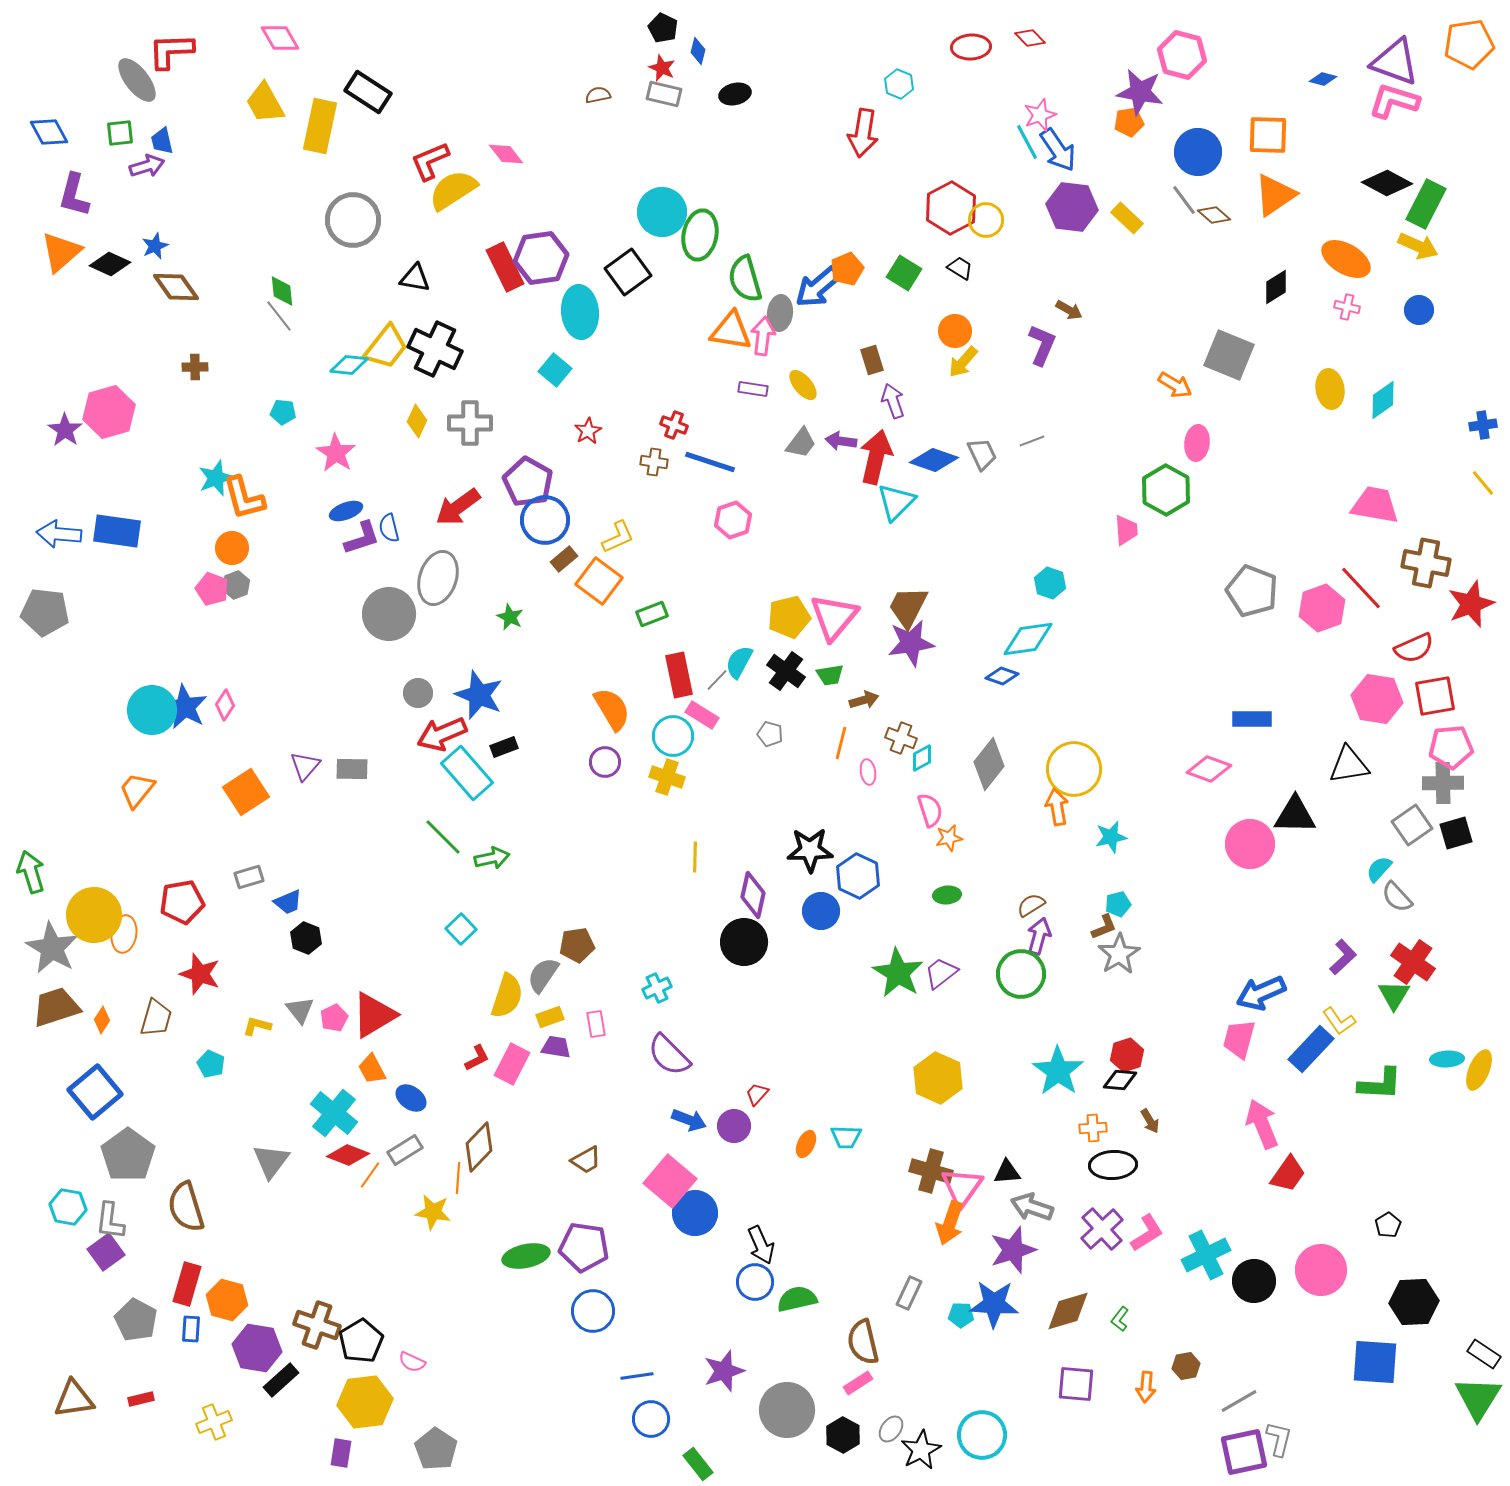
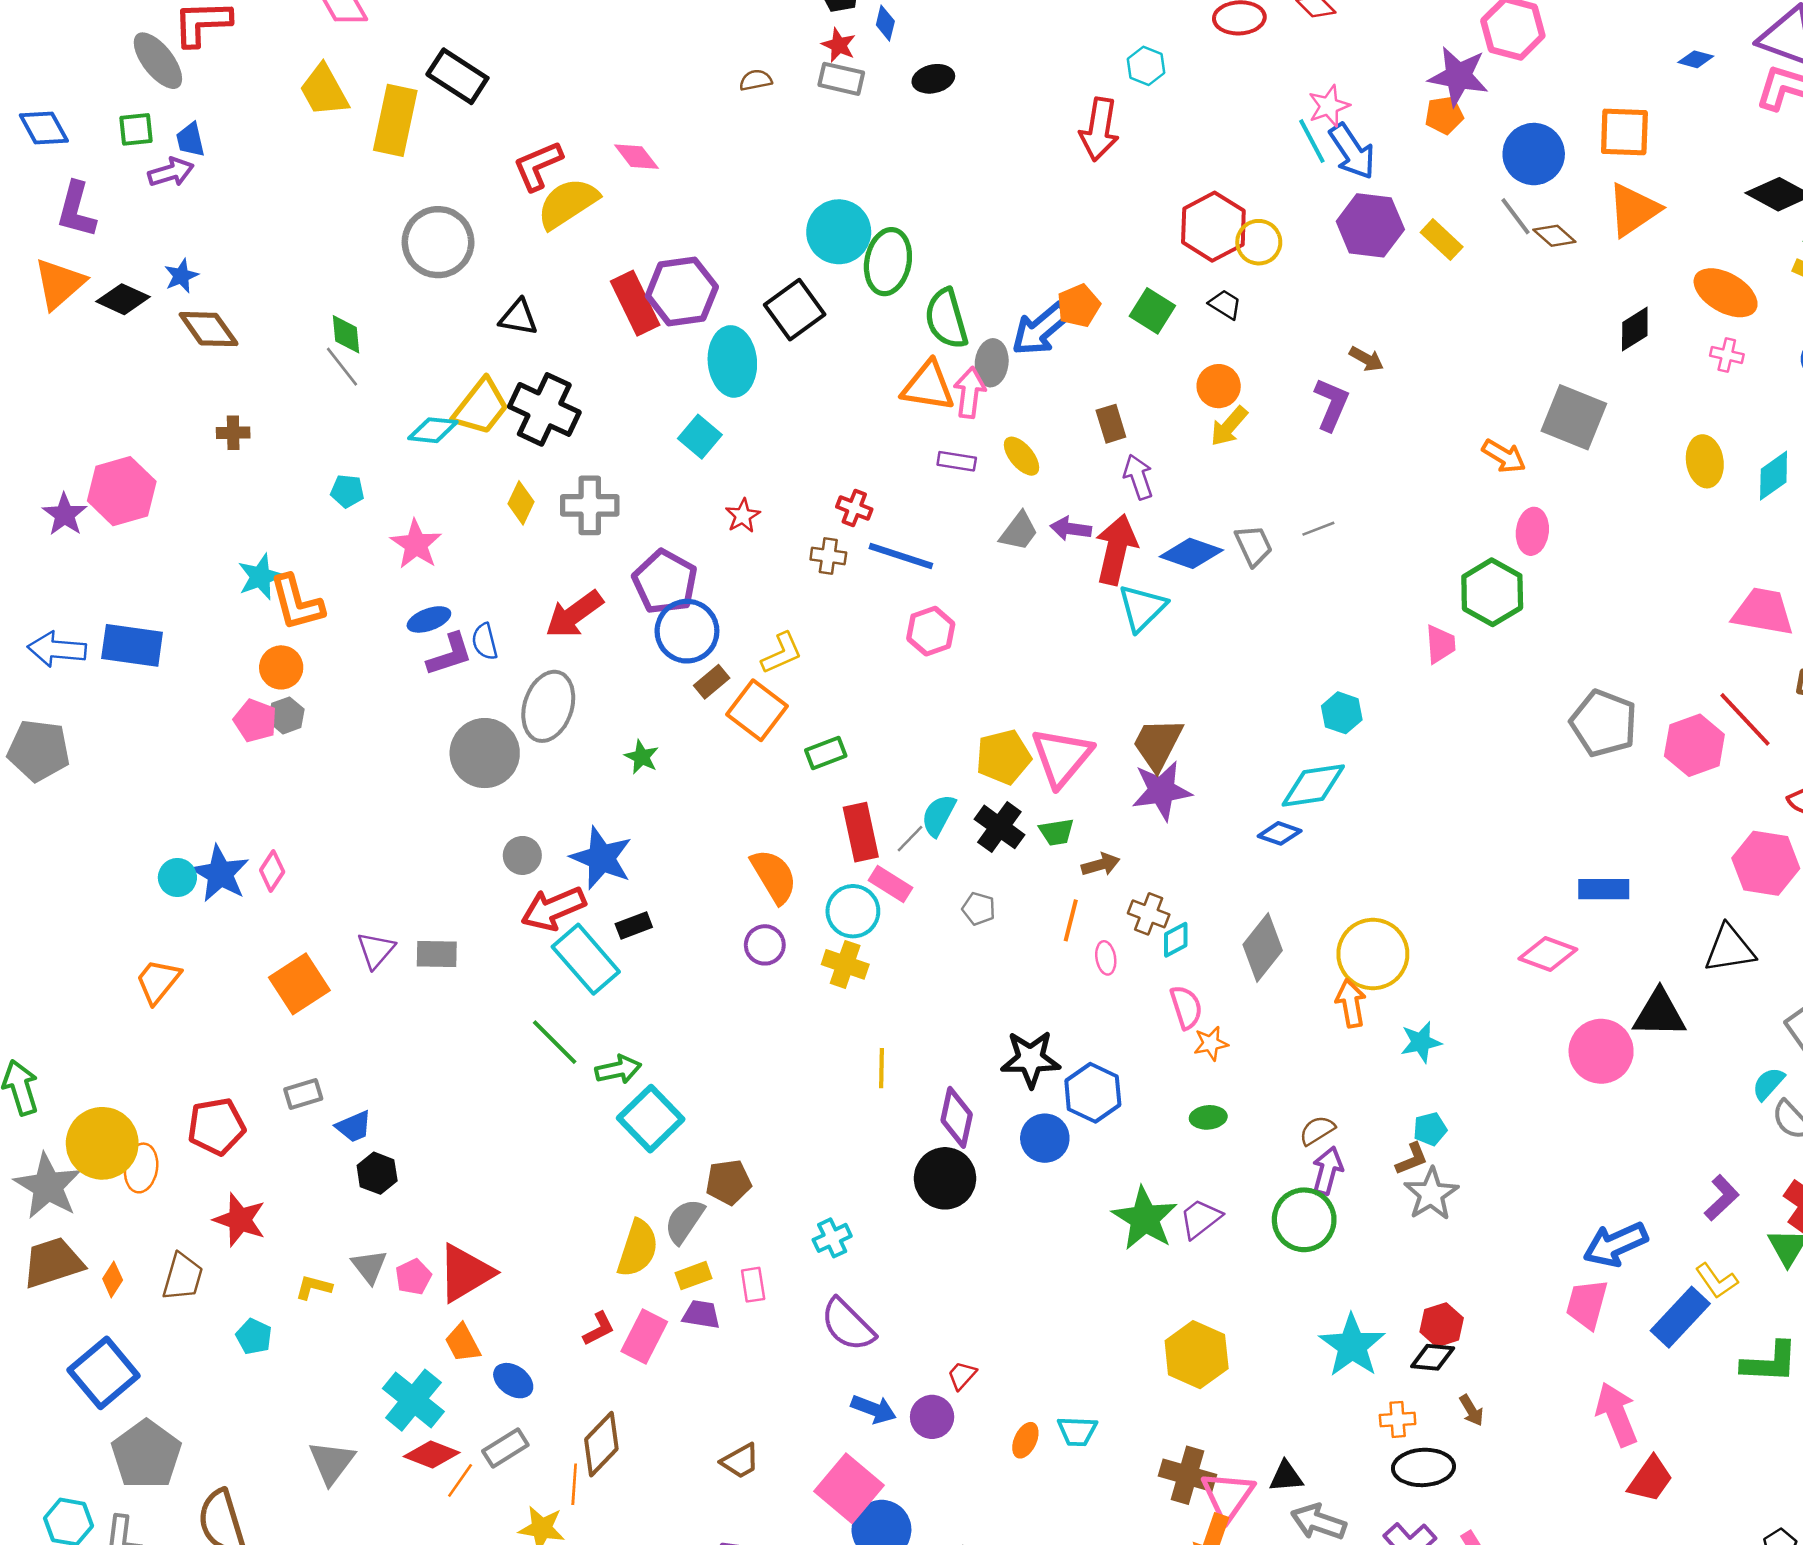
cyan circle: (152, 710) -> (177, 878), size x0.6
cyan square: (461, 929) -> (651, 1119), moved, size x1.6

